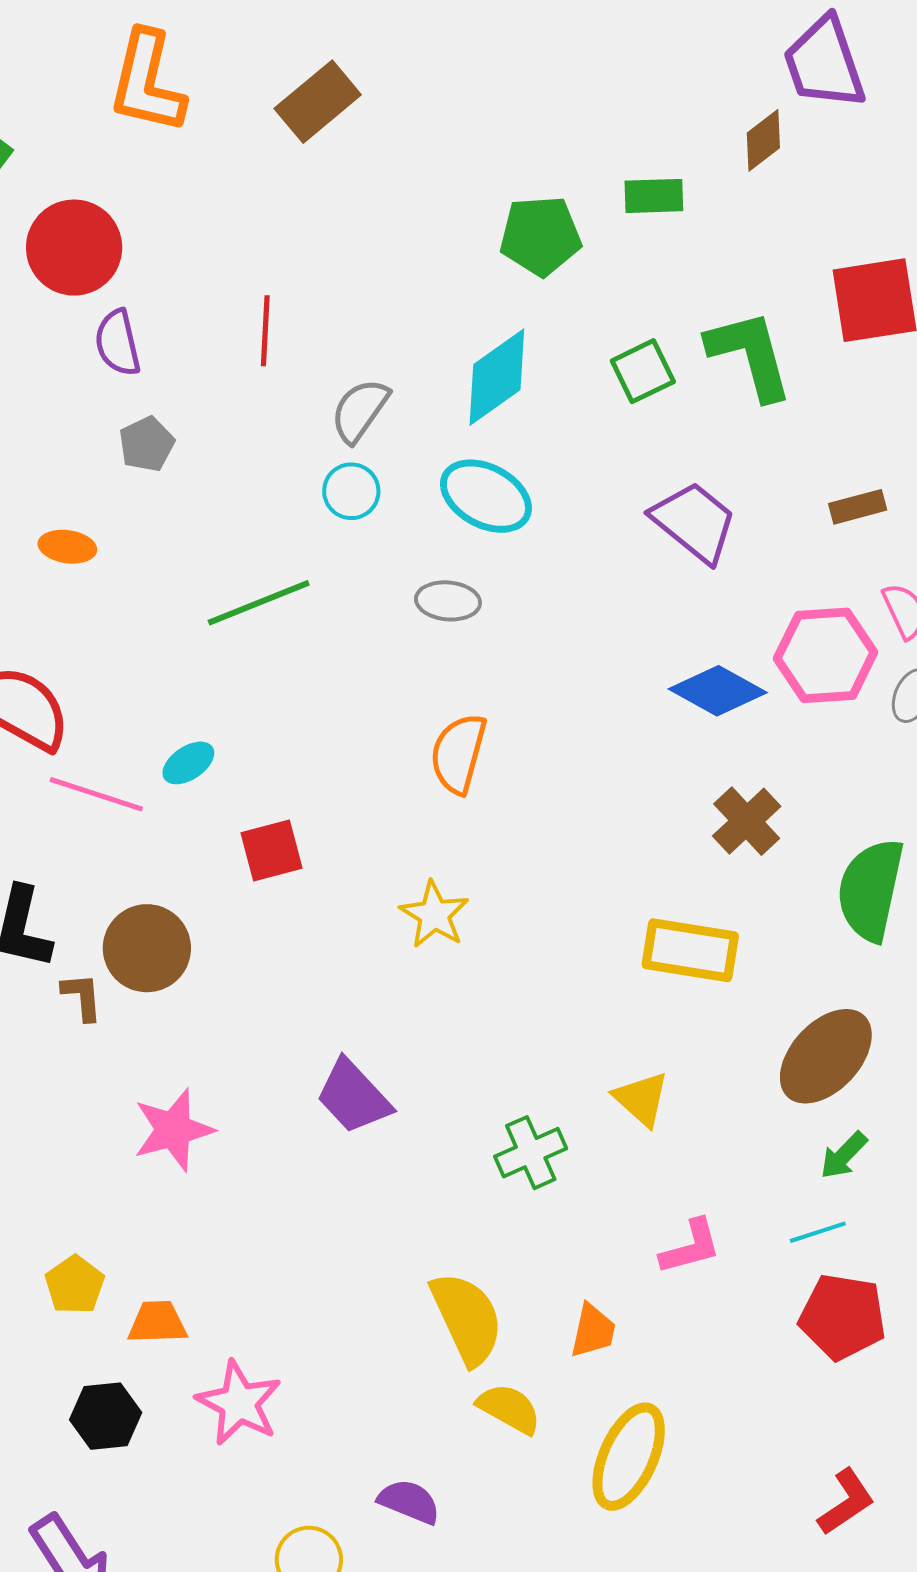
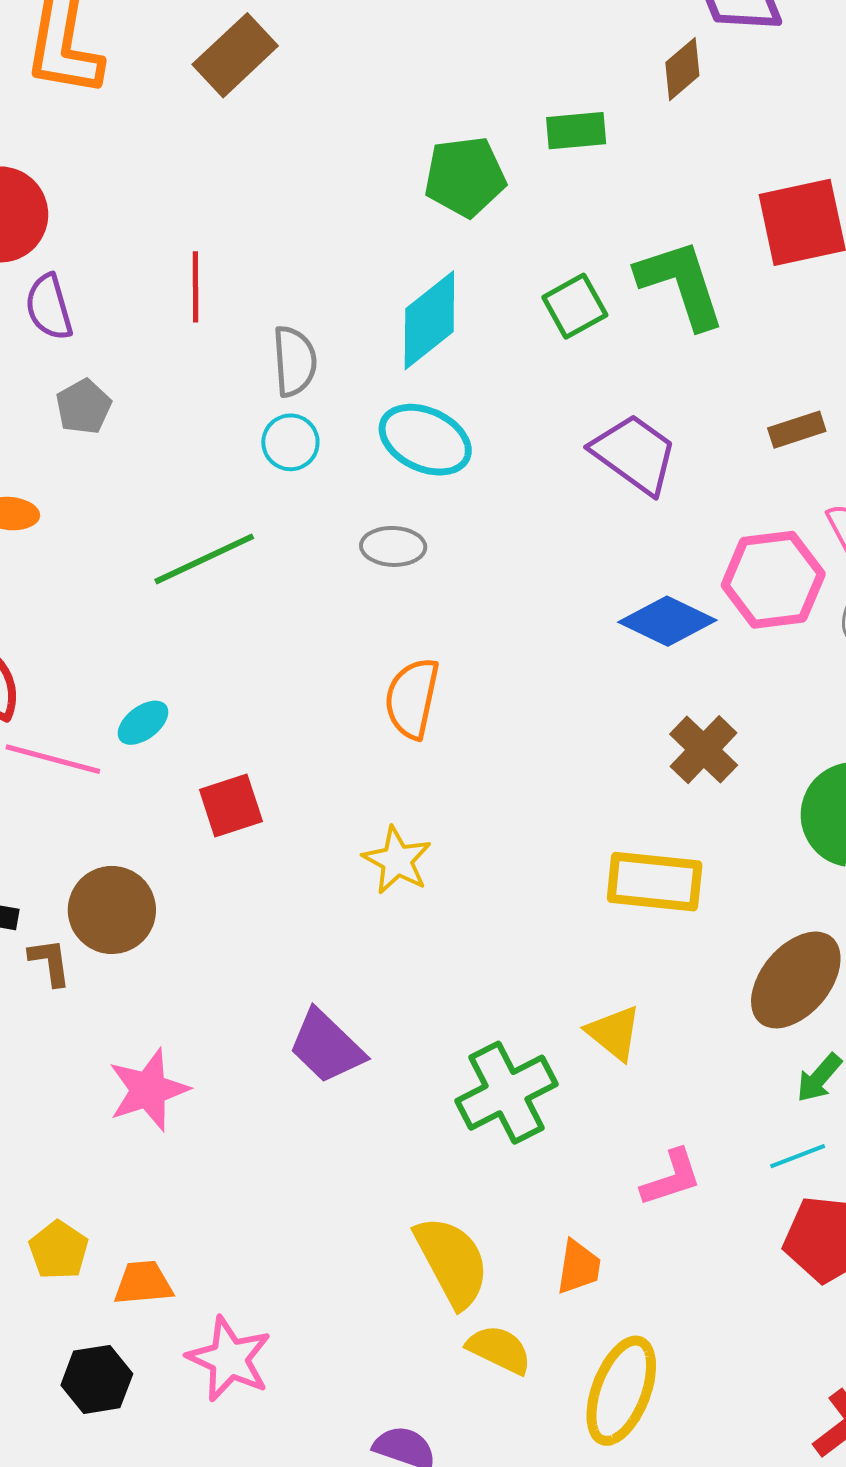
gray semicircle: (360, 410) -> (294, 361), turned 144
green cross: (531, 1153) -> (507, 1093), size x1.4

